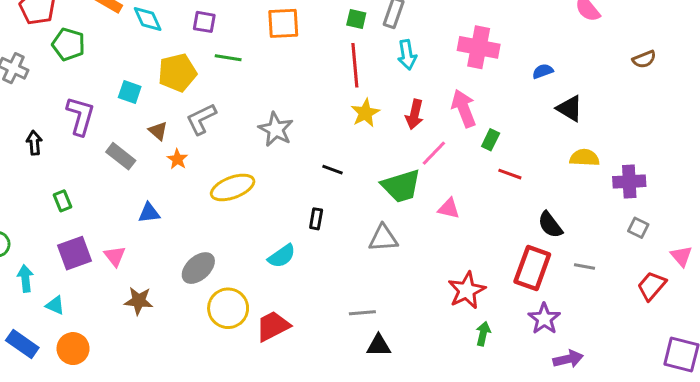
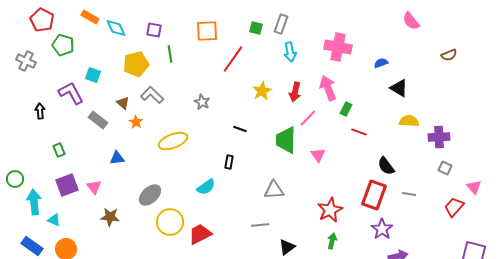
green line: (228, 58) -> (170, 54), turned 72
red line: (355, 65) -> (233, 59), moved, turned 40
cyan square: (130, 92) -> (93, 75), moved
purple L-shape: (80, 116) -> (71, 93), turned -44
gray L-shape: (201, 119) -> (152, 95), turned 70
gray star: (276, 129) -> (202, 102), size x0.7
green trapezoid: (401, 186) -> (286, 140), turned 108
pink triangle: (449, 208) -> (318, 155), turned 42
gray triangle: (383, 238) -> (274, 190), moved
cyan arrow: (25, 278) -> (34, 202), size x1.4
green arrow: (483, 334) -> (332, 241), moved
black triangle: (379, 346) -> (287, 247), moved, turned -36

